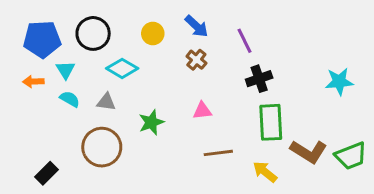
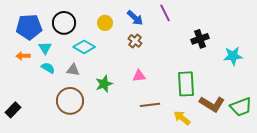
purple line: (245, 41) -> (165, 13), moved
black cross: (259, 79) -> (200, 39), moved
black rectangle: (46, 173) -> (13, 110), moved

